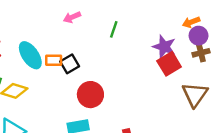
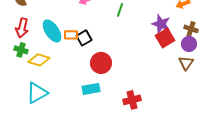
purple circle: (199, 36) -> (189, 44), moved
brown cross: (201, 53) -> (191, 29), turned 32
brown triangle: (195, 95) -> (186, 63), size x0.7

